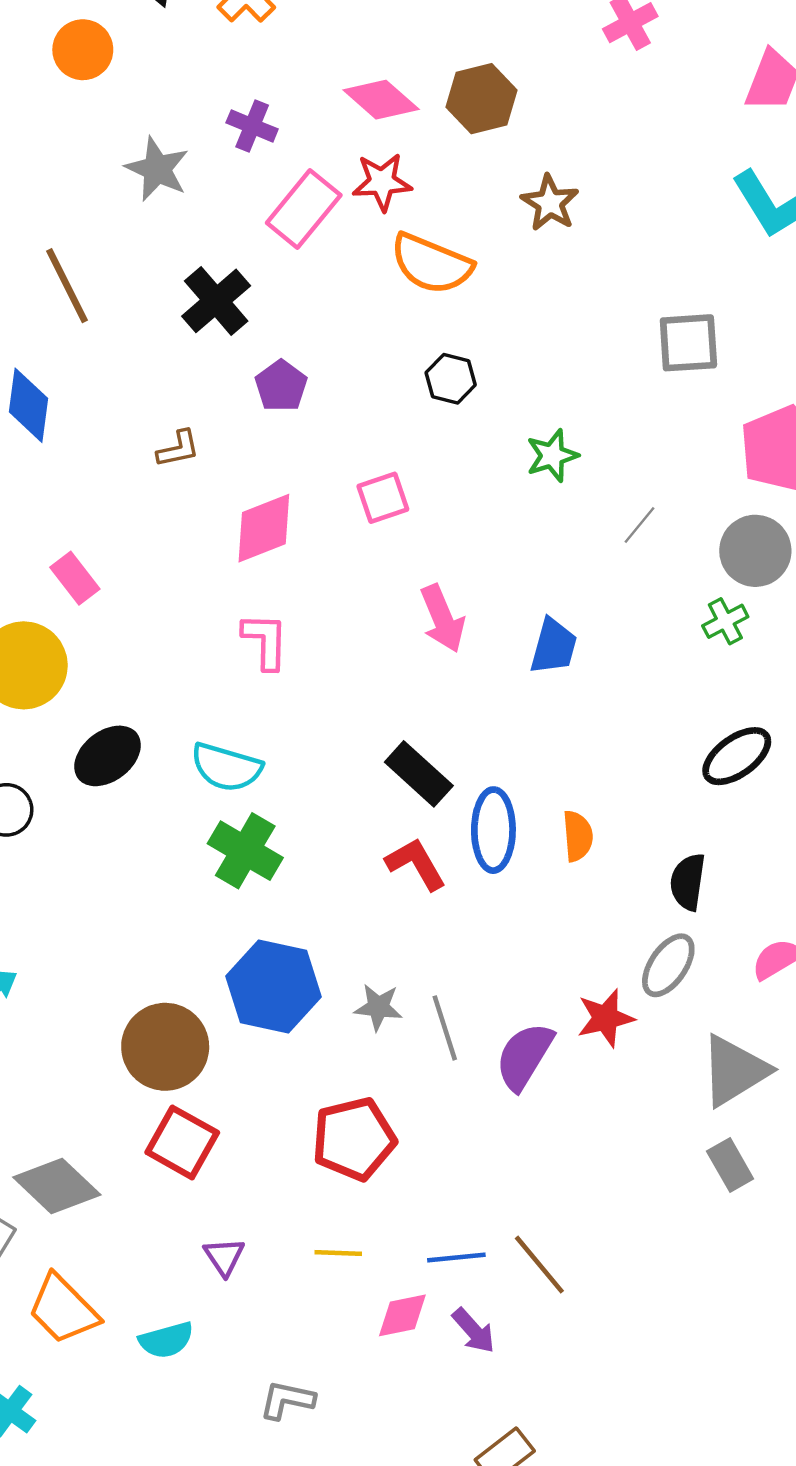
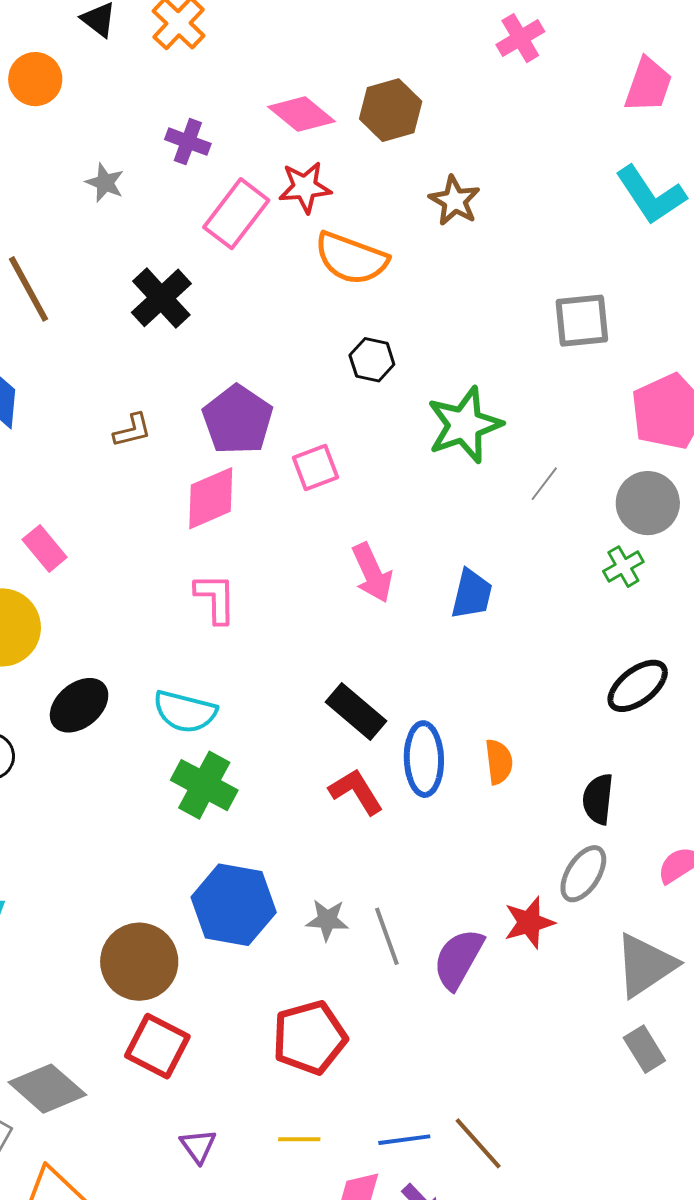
gray star: (157, 169) -> (105, 183), size x0.7
purple pentagon: (281, 386) -> (238, 420), moved, size x1.5
green star: (552, 456) -> (465, 425), size x1.6

